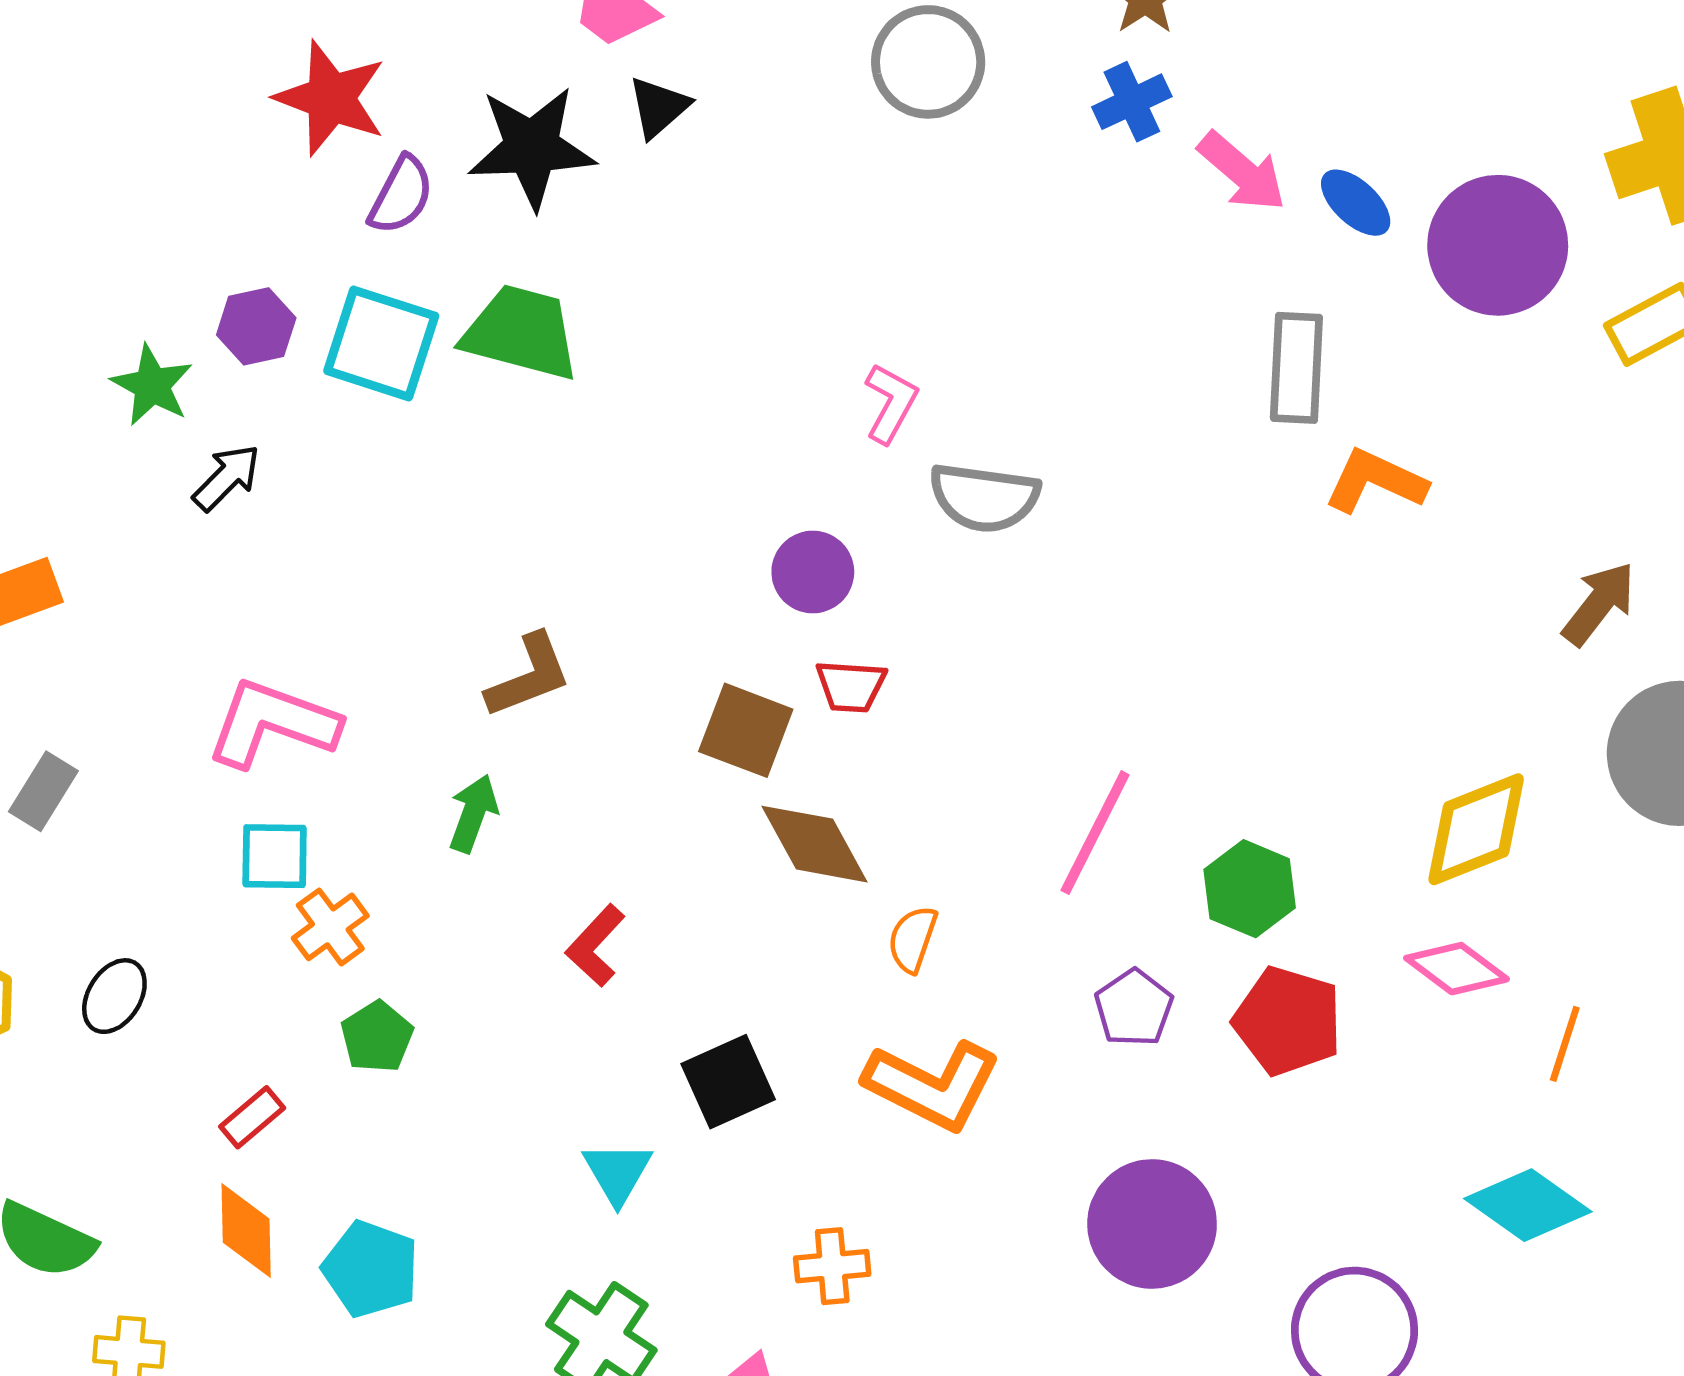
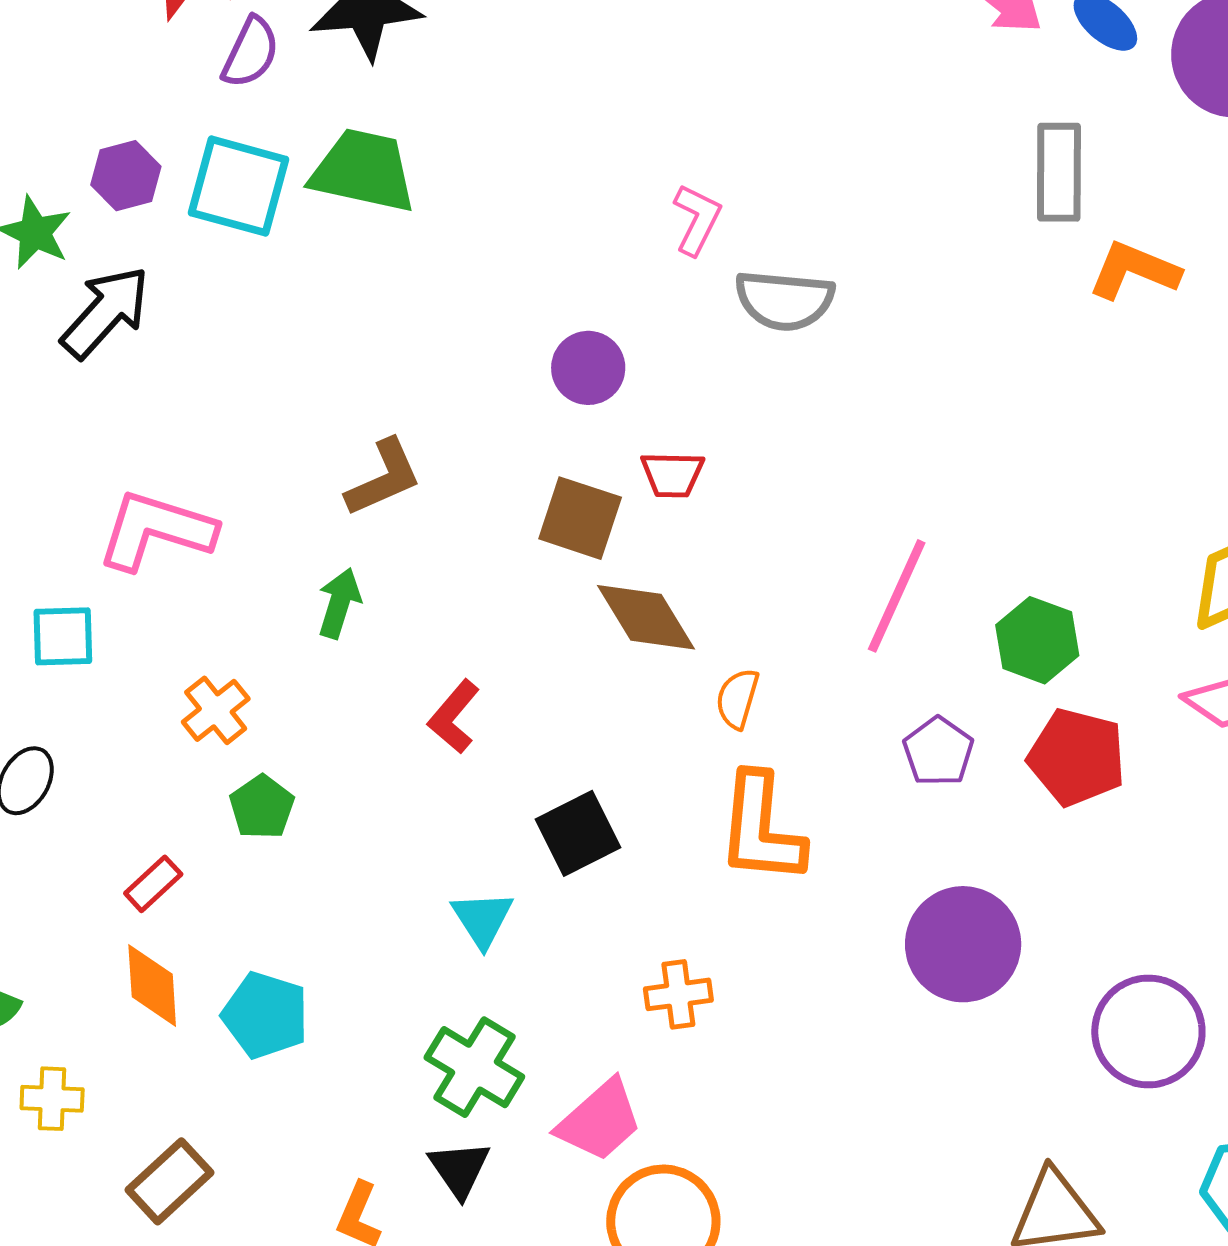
black arrow: (227, 478) -> (105, 312), size x1.5
purple circle: (813, 572) -> (588, 368), moved
cyan square: (275, 856) -> (63, 636), moved
orange L-shape: (933, 1085) -> (761, 829), turned 71

